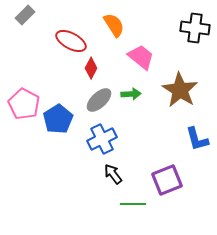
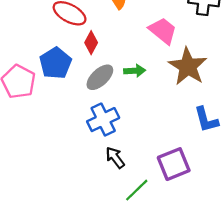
pink trapezoid: (141, 57) -> (163, 31), moved
blue pentagon: (58, 119) -> (55, 63), moved
green line: (133, 204) -> (137, 190), turned -45

